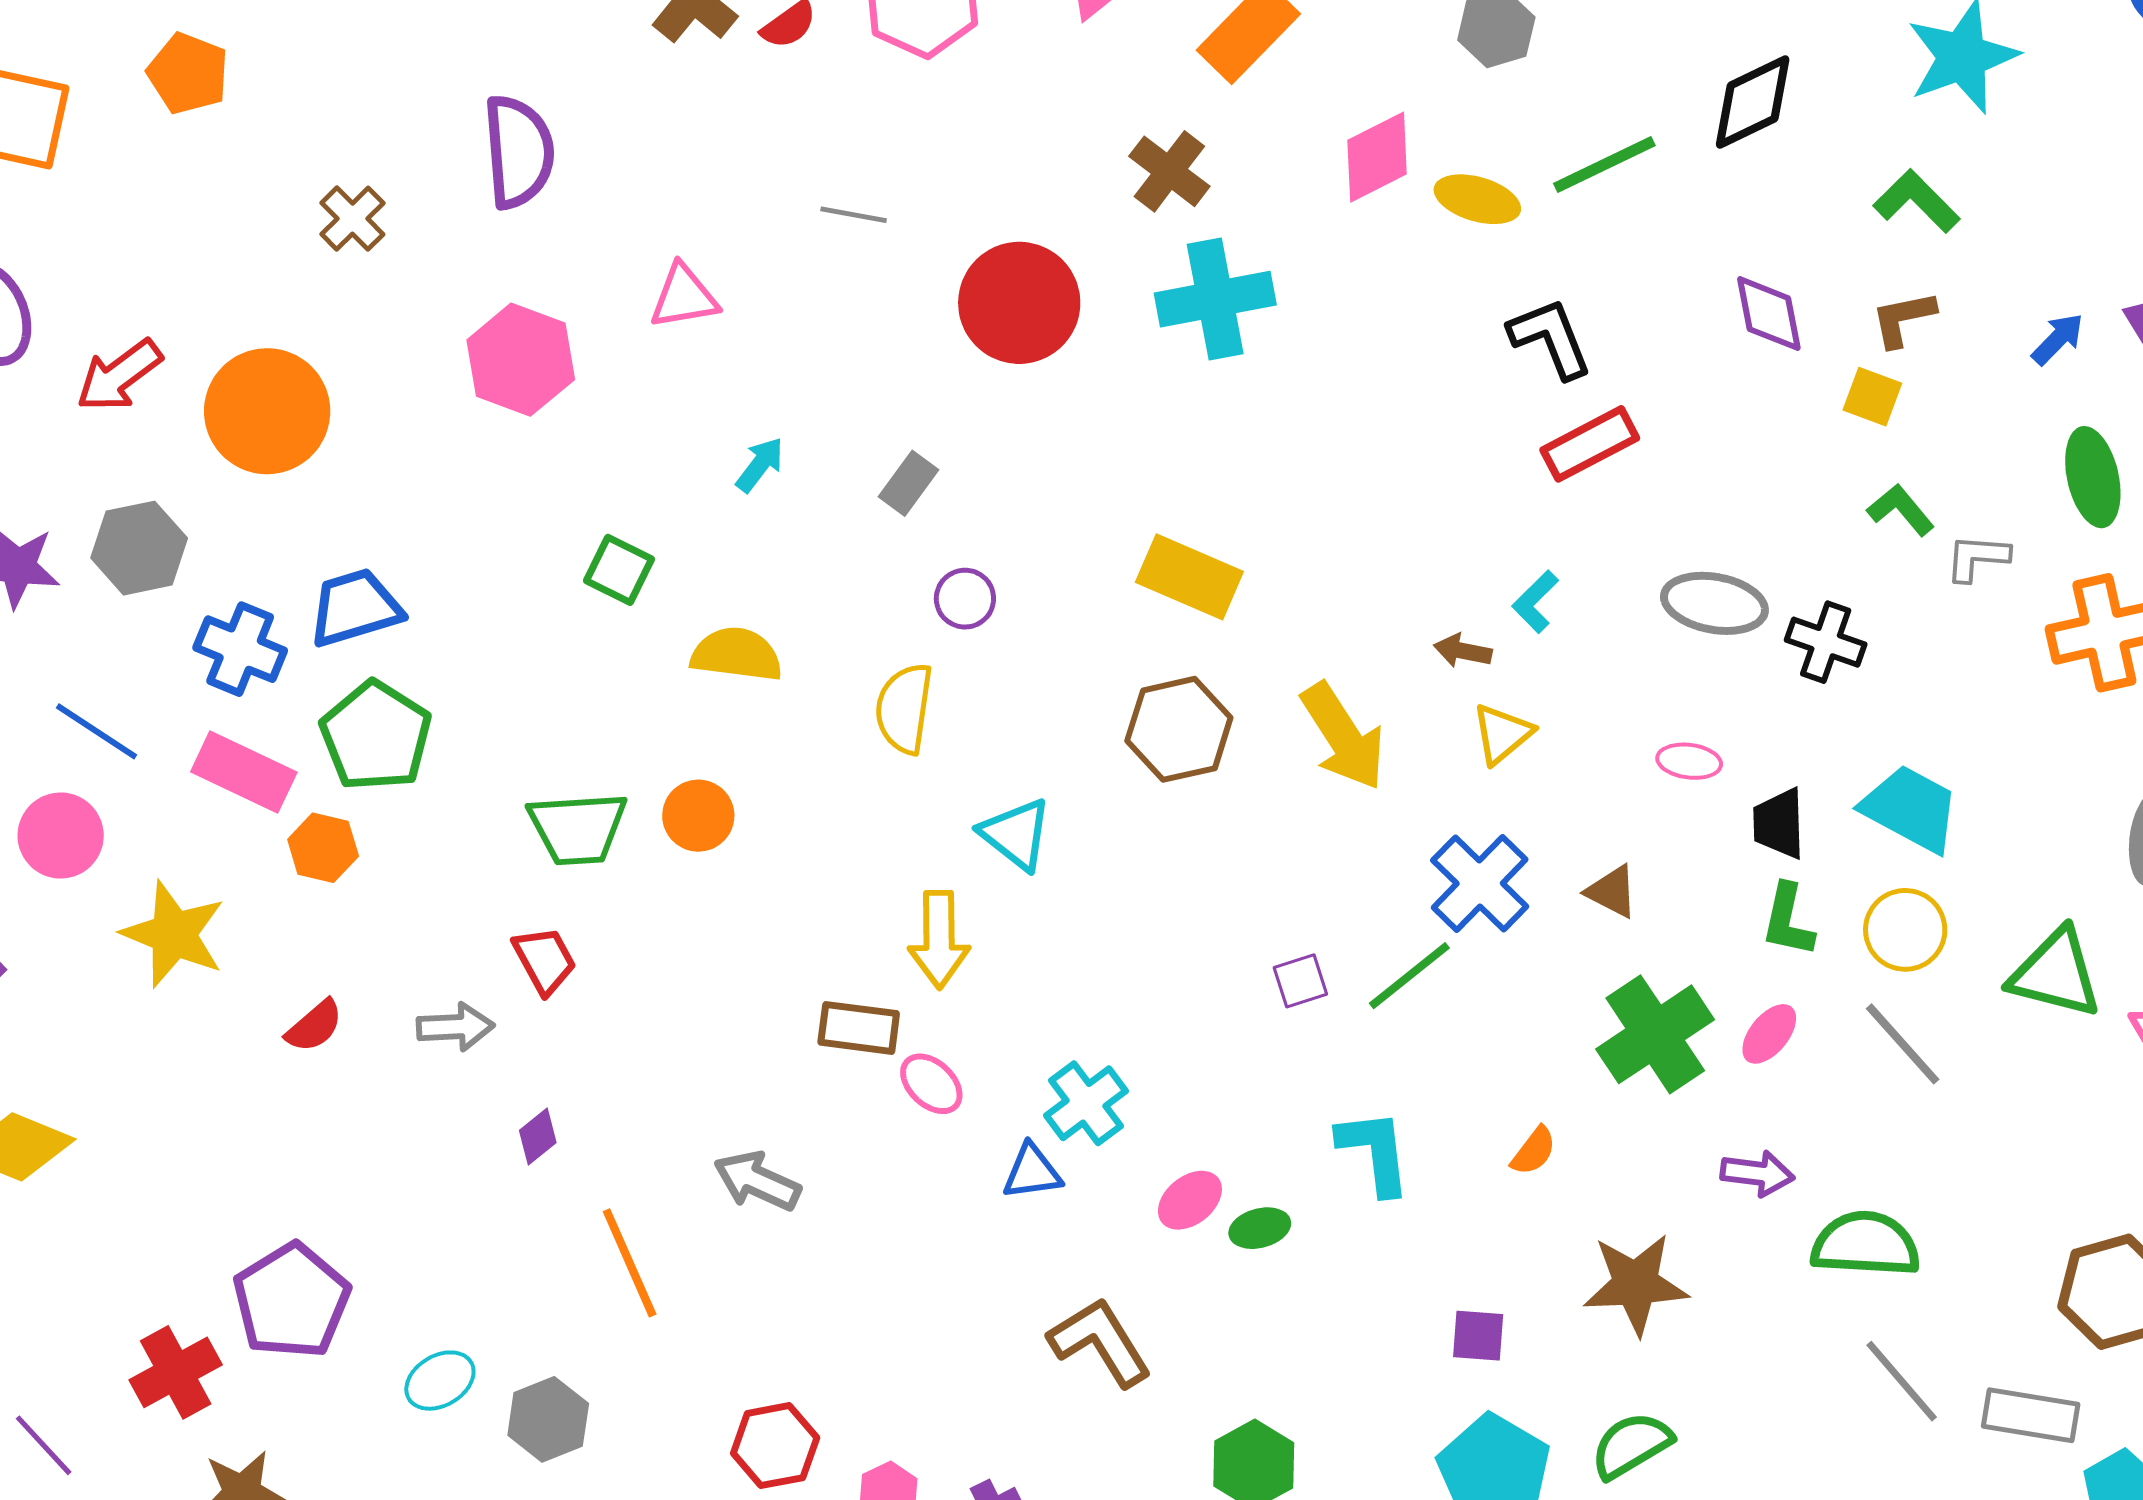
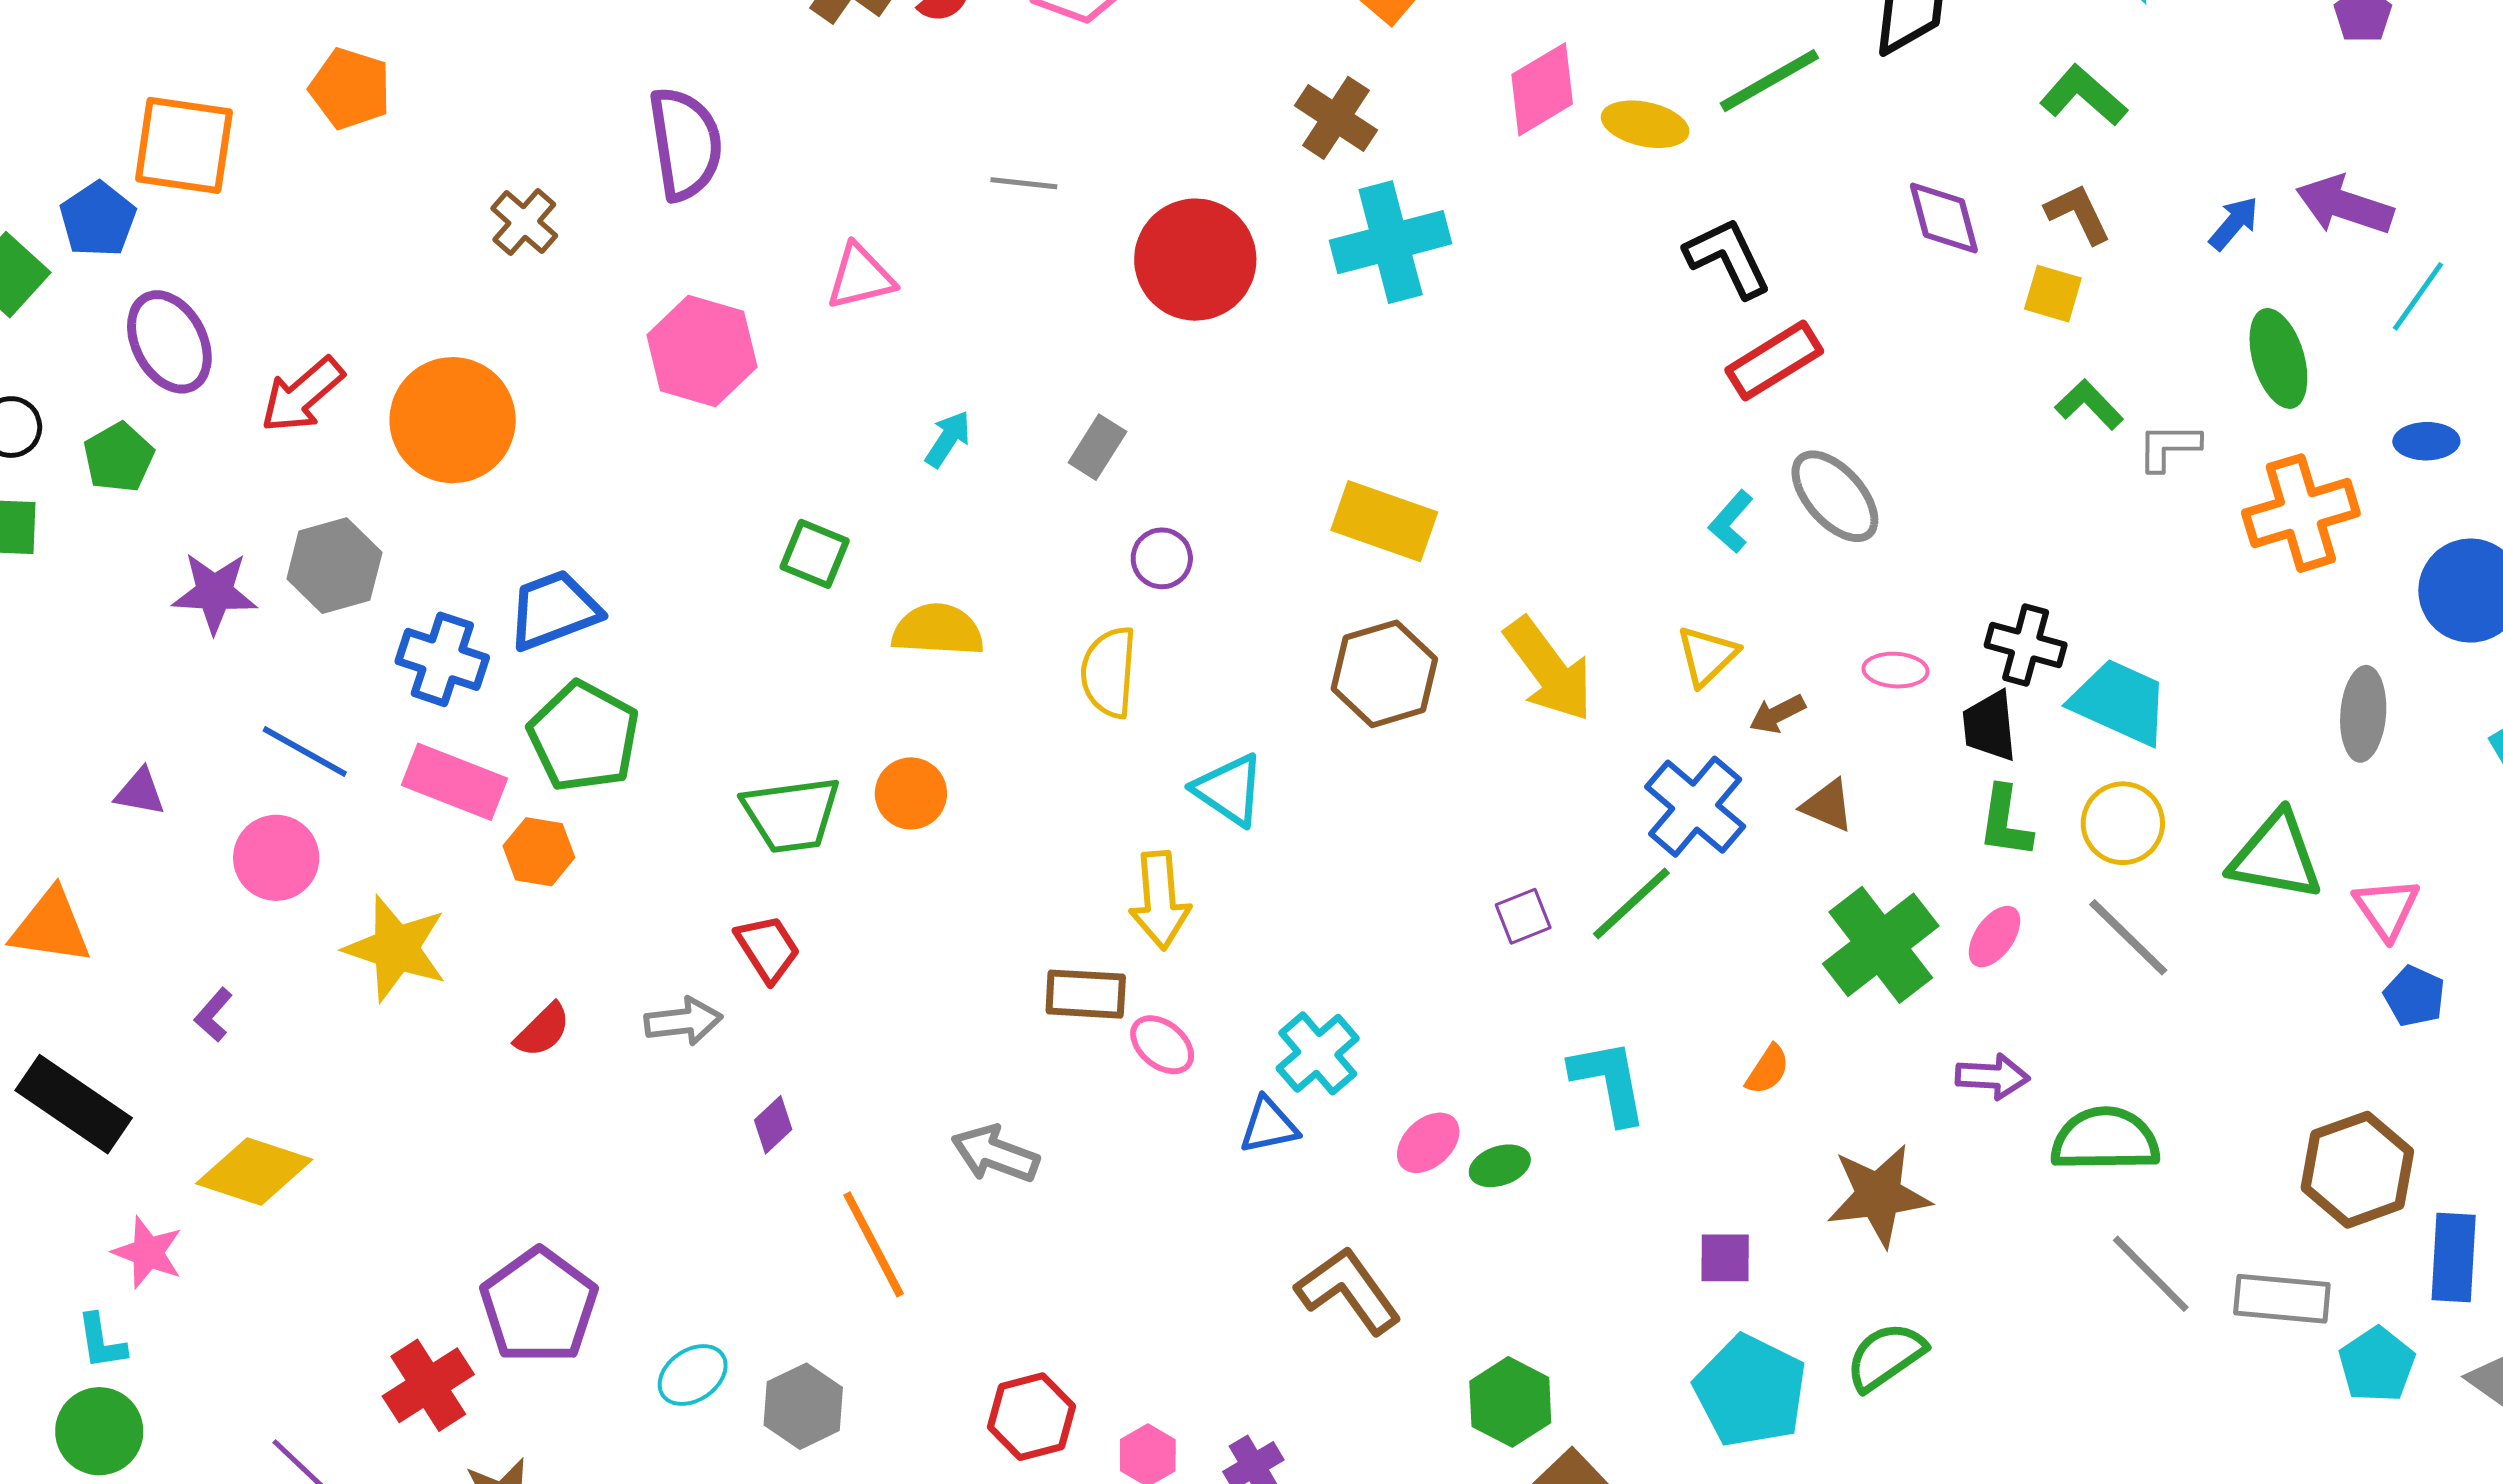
brown L-shape: (1903, 319) -> (2078, 214), turned 80
gray ellipse: (1714, 603) -> (1835, 496), moved, turned 42
black cross: (1826, 642) -> (2026, 645), moved
brown arrow: (1463, 651) -> (1777, 714), moved, turned -34

